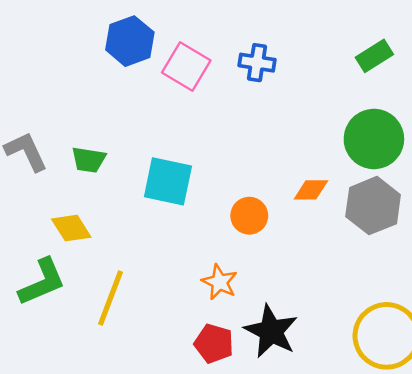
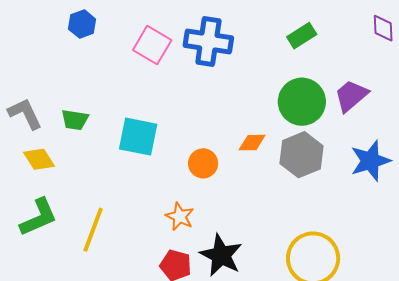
blue hexagon: (130, 41) -> (82, 24), moved, size x0.7
blue cross: (257, 63) -> (208, 42), size x1.6
yellow diamond: (71, 228) -> (39, 159), moved

